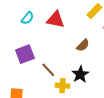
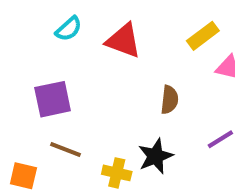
brown semicircle: (83, 45) -> (170, 100), turned -48
brown line: (48, 70) -> (66, 149), moved, turned -35

